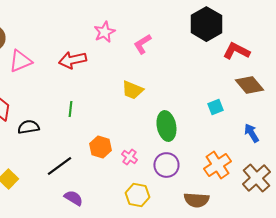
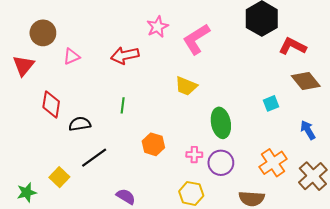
pink L-shape: (142, 44) -> (196, 39), size x1.5
pink triangle: (20, 61) -> (72, 56), size x0.7
pink cross: (129, 157) -> (194, 155), moved, turned -35
black line: (59, 166) -> (94, 158), moved

